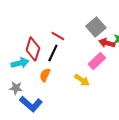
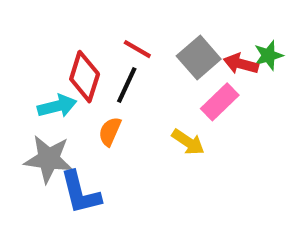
gray square: (96, 27) -> (199, 58), moved
gray star: (16, 88) -> (49, 159), size x1.6
blue L-shape: (31, 104) -> (80, 193), turned 35

